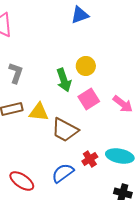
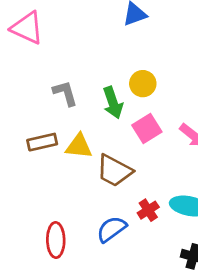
gray L-shape: (16, 73) -> (65, 93), moved, turned -35
red ellipse: (22, 181) -> (56, 240), turned 55

